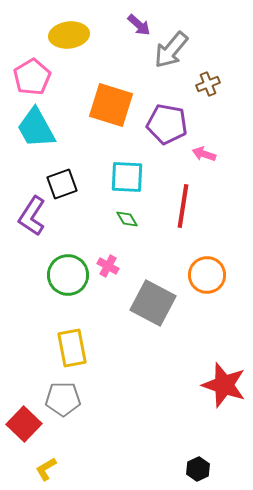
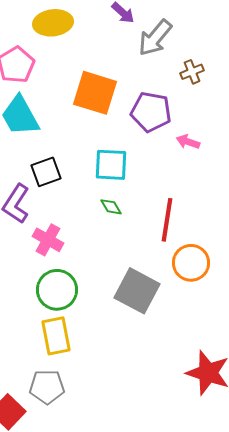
red line: (183, 206) -> (167, 220), moved
pink cross: (108, 266) -> (48, 240), moved, size x1.4
green circle: (68, 275) -> (57, 290), moved

